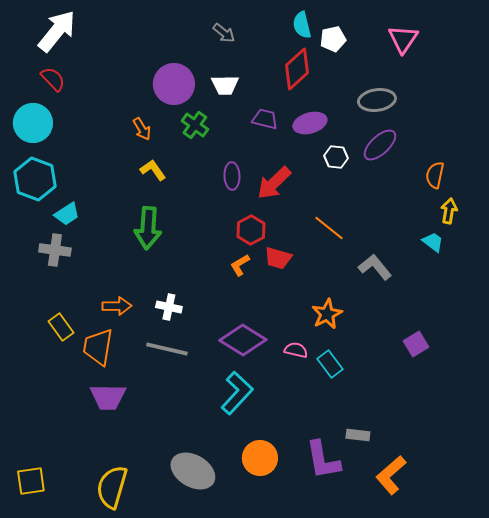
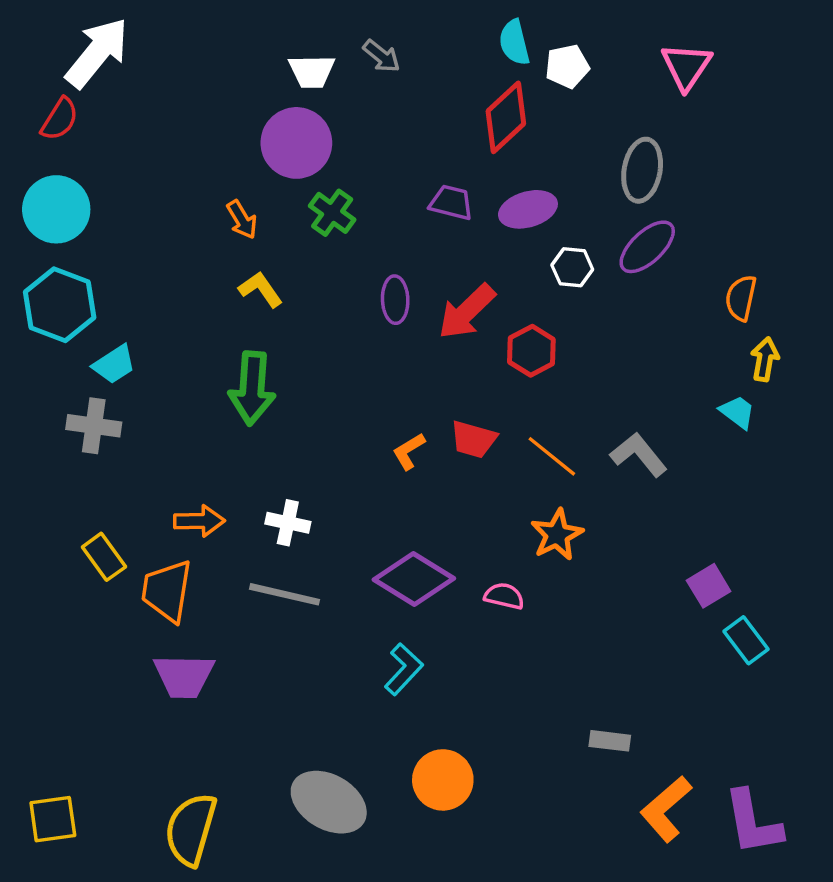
red semicircle: (53, 79) -> (60, 119), moved, turned 76
white trapezoid: (225, 85) -> (312, 71), moved
gray ellipse: (377, 100) -> (642, 170), turned -72
orange line: (329, 228) -> (552, 456), moved
red hexagon: (251, 230) -> (531, 351), moved
cyan rectangle: (330, 364) -> (746, 640), moved
cyan L-shape: (237, 393) -> (404, 669), size x0.7
purple L-shape: (323, 460) -> (753, 823), moved

